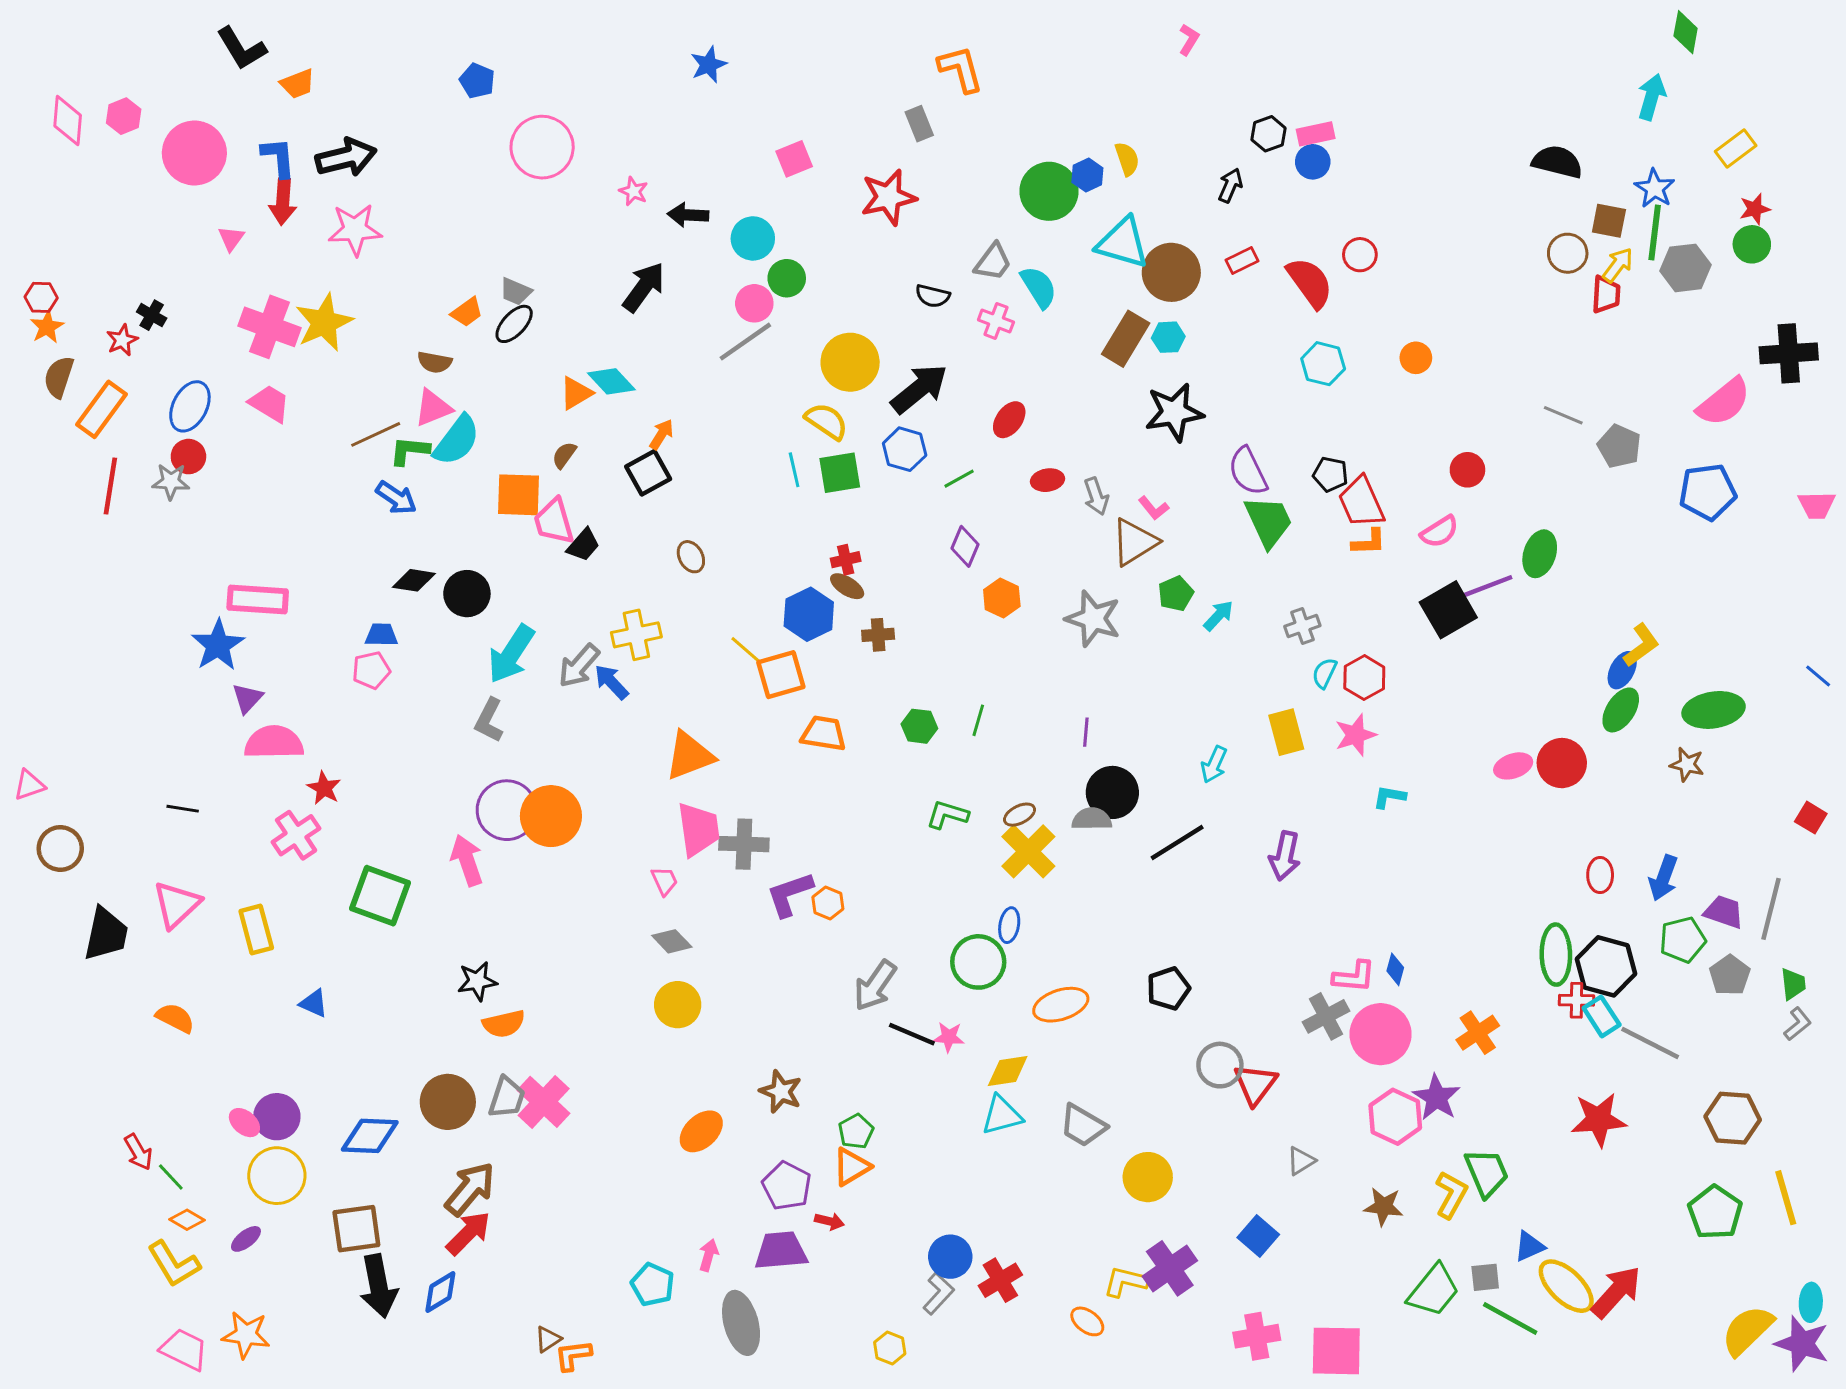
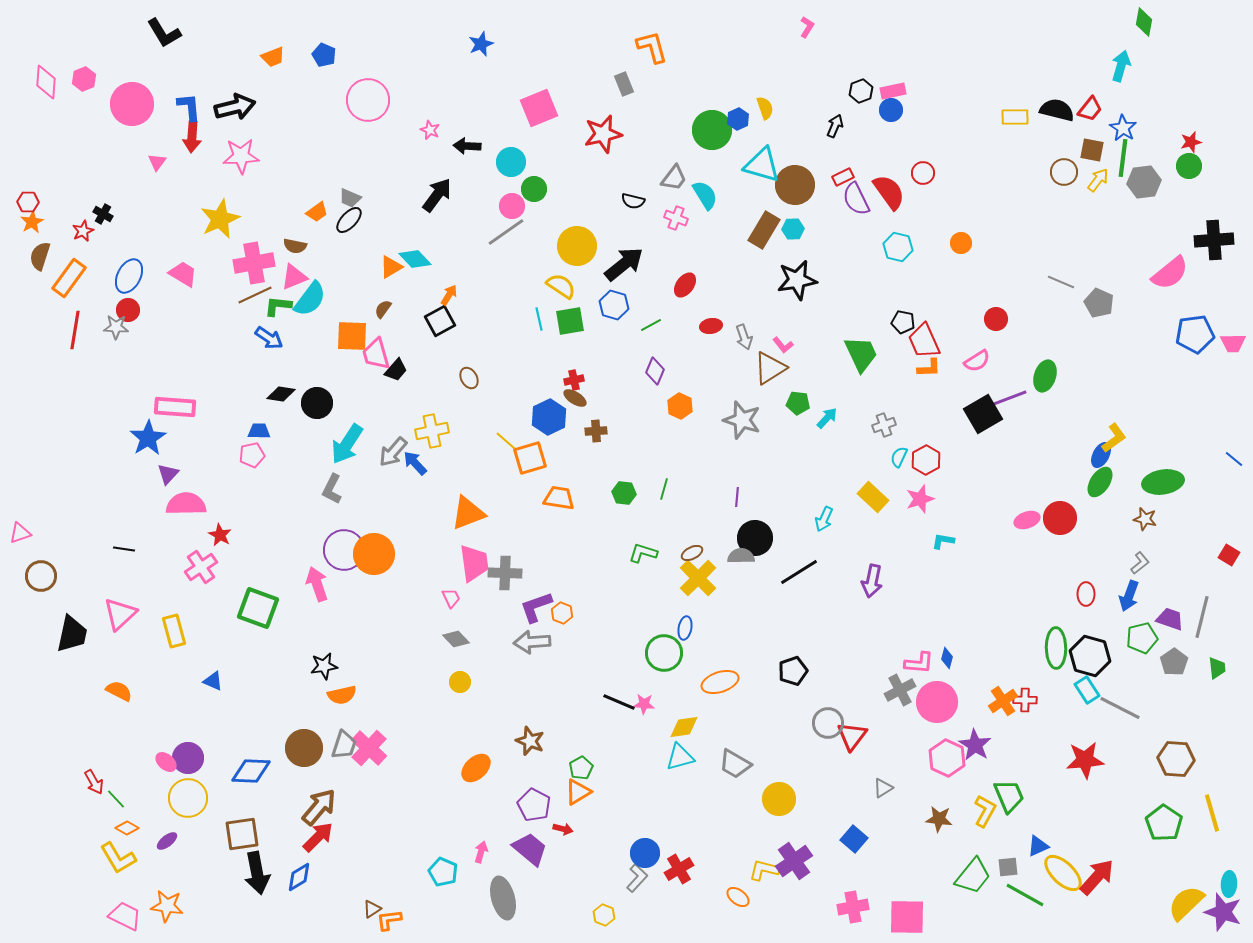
orange trapezoid: (297, 84) -> (273, 57), moved
yellow rectangle: (1736, 149) -> (1015, 117), moved, turned 36
pink square: (794, 159) -> (539, 108), size x1.5
red trapezoid: (1606, 294) -> (1090, 109), moved, turned 36
pink cross: (270, 327) -> (254, 263), moved, turned -30
purple semicircle: (1248, 471) -> (856, 199), moved
blue pentagon: (1708, 492) -> (1195, 334), moved
green pentagon: (1176, 594) -> (798, 403), turned 30
yellow rectangle: (1286, 732) -> (873, 497), turned -32
gray arrow: (875, 986) -> (532, 642), moved, turned 51
red cross: (1576, 1000) -> (1025, 700), moved
yellow circle: (678, 1005) -> (460, 682), size x0.7
gray L-shape: (1798, 1024) -> (1140, 563), moved
purple trapezoid: (781, 1251) -> (530, 849), turned 45

